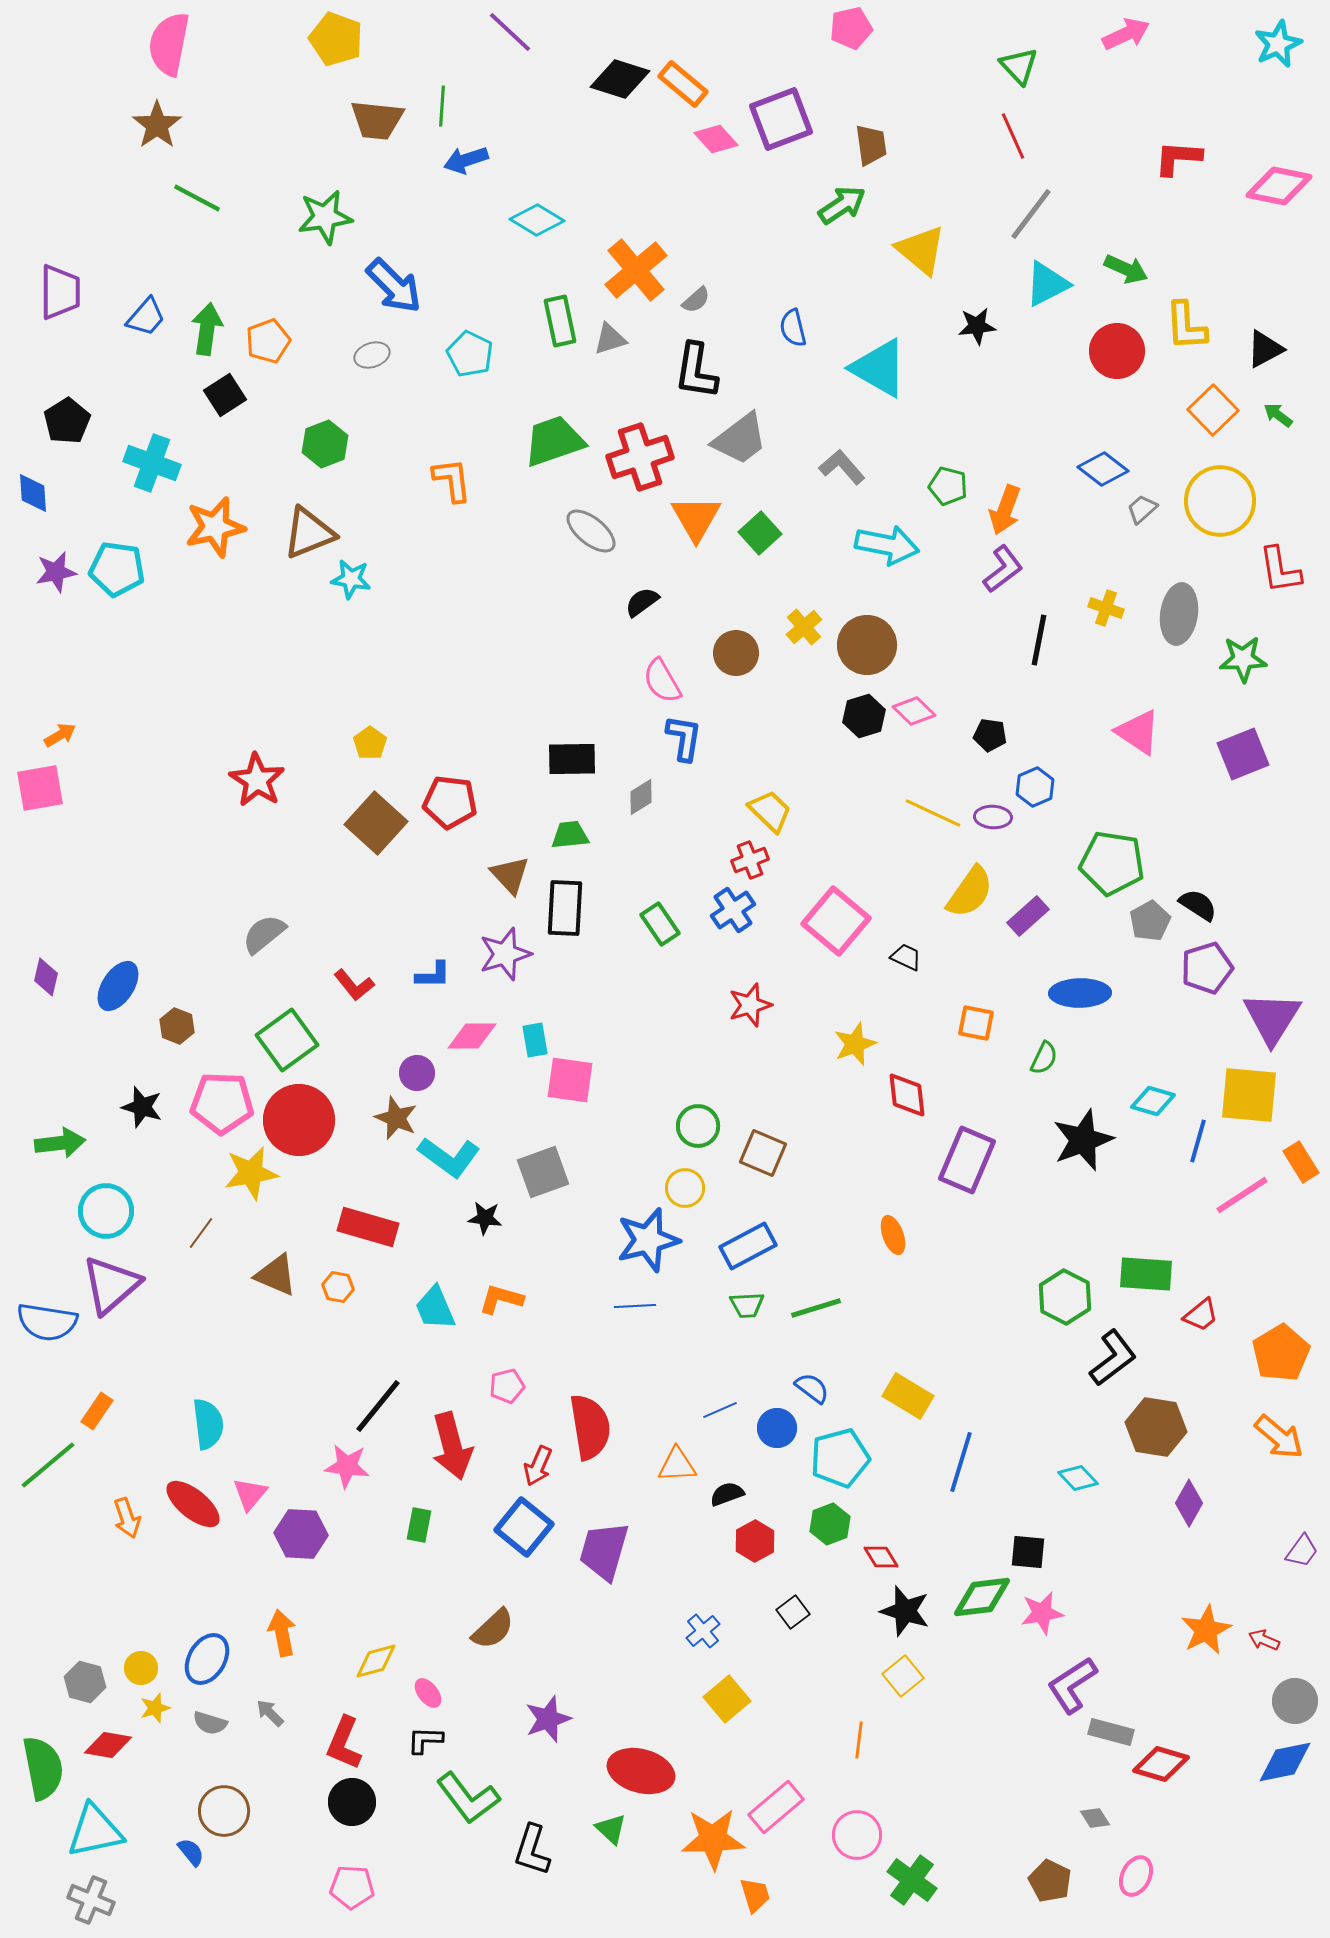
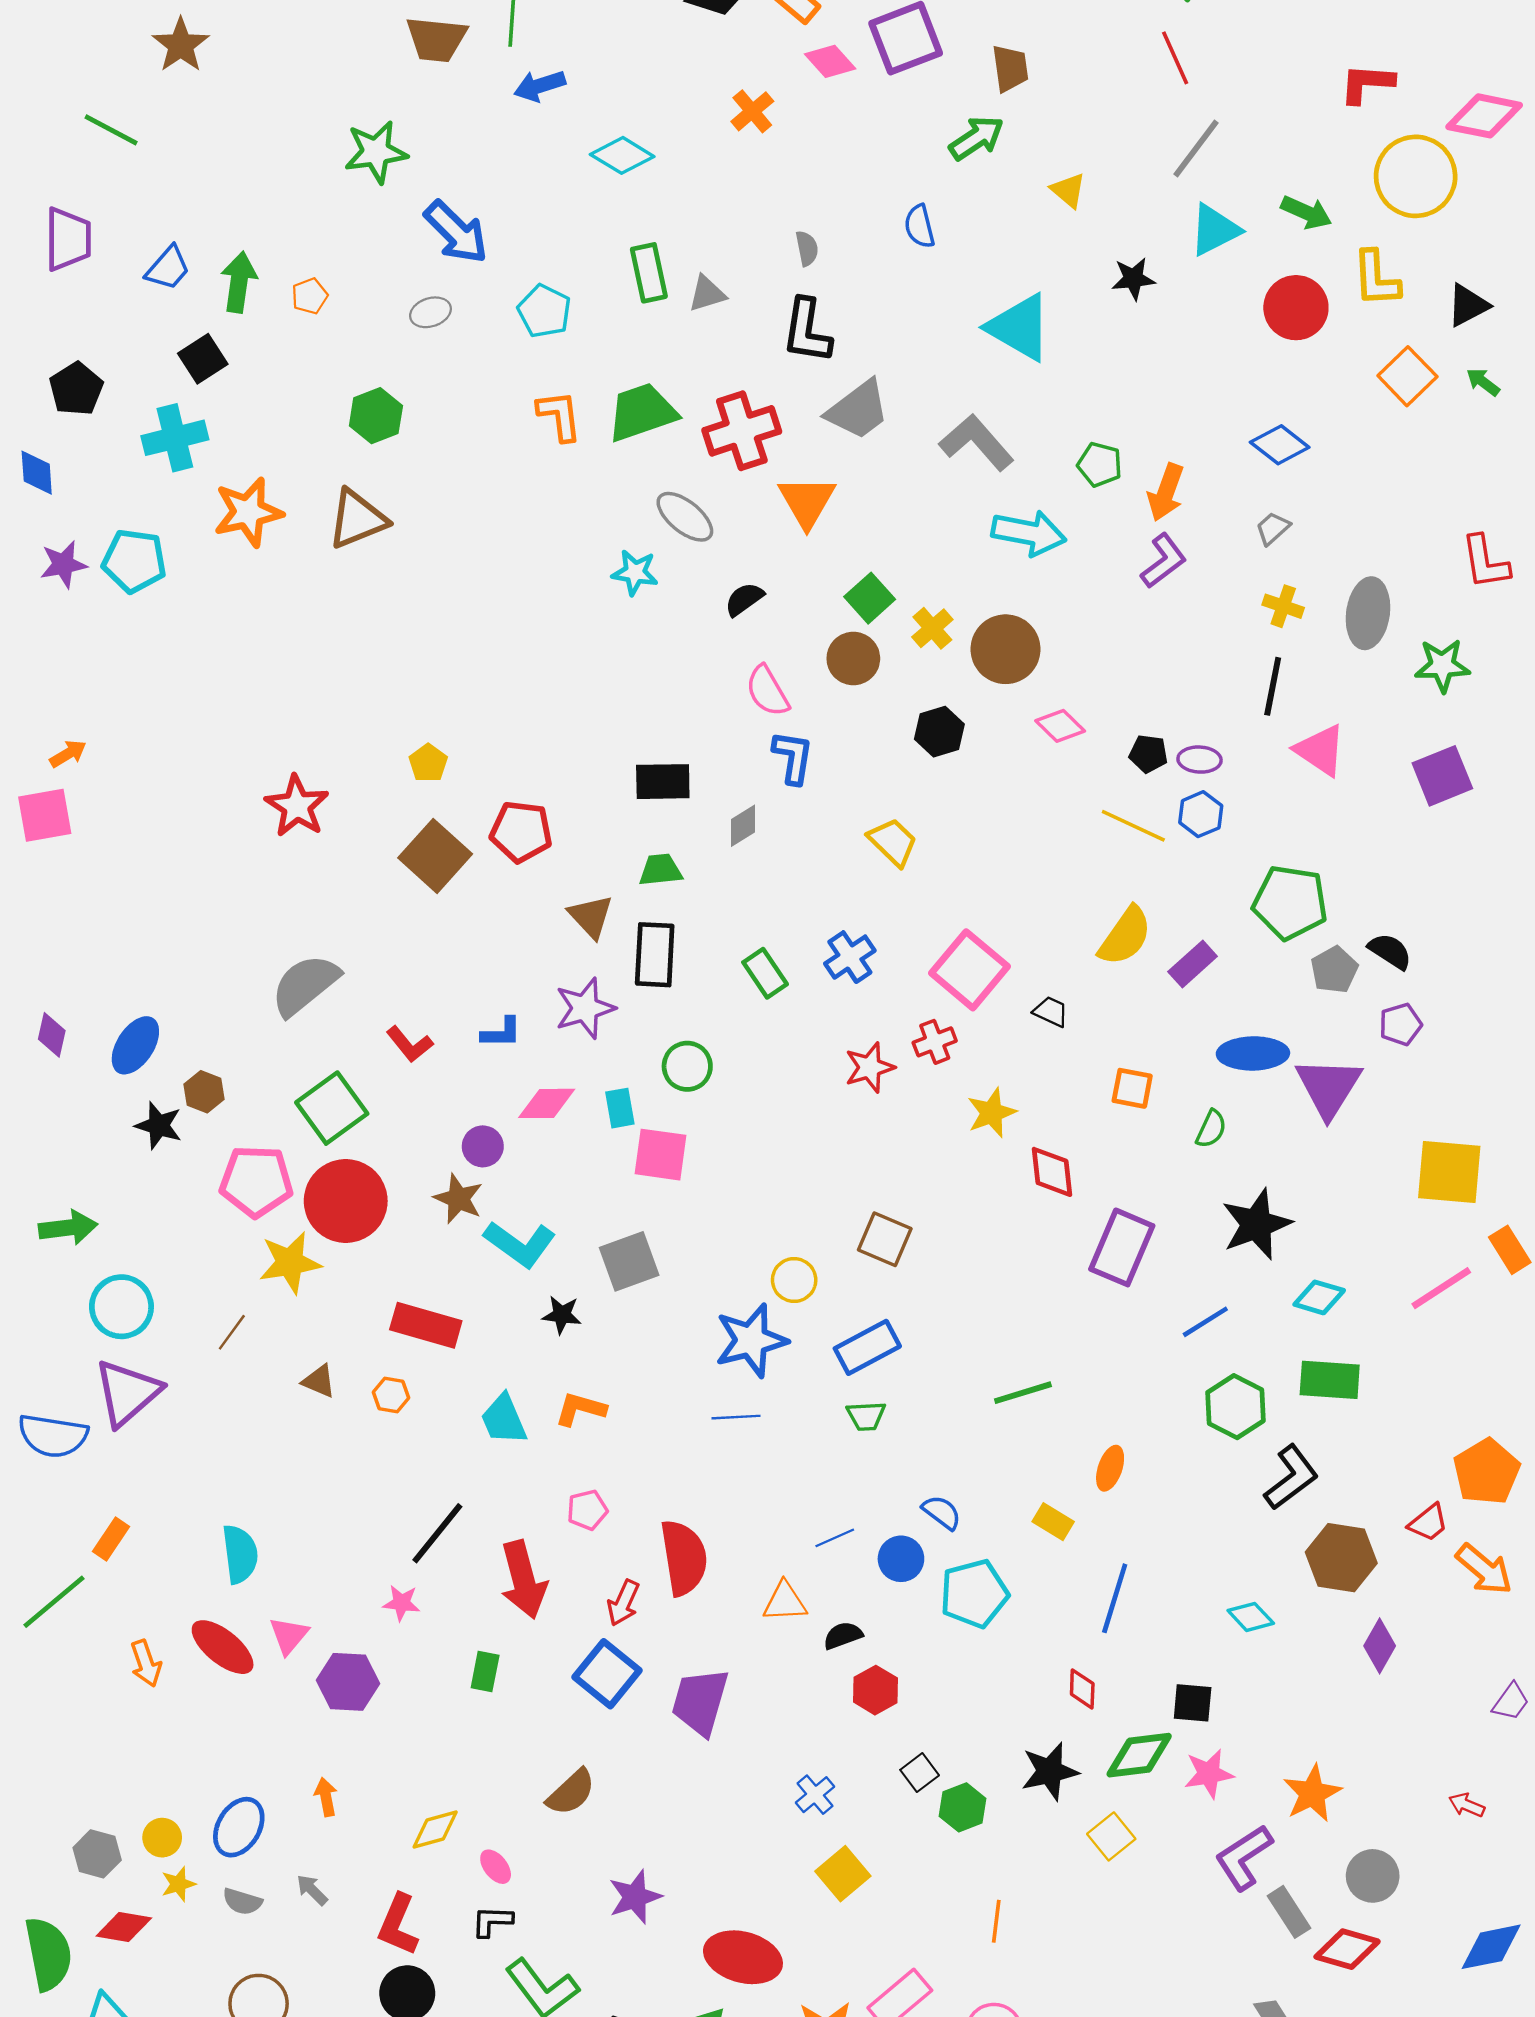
green line: (197, 198) -> (111, 130), moved
yellow triangle: (921, 250) -> (1068, 190), size x0.6
orange cross: (636, 270) -> (752, 111), moved, size x0.6
gray semicircle: (696, 300) -> (807, 248), turned -60
blue semicircle: (793, 328) -> (920, 226), moved
orange pentagon: (268, 341) -> (310, 296), size x0.7
black square: (225, 395) -> (203, 359), moved
cyan cross: (152, 463) -> (175, 438), turned -34
gray L-shape: (842, 467) -> (976, 442), size x1.4
orange L-shape: (452, 480) -> (559, 416), moved
yellow circle: (1220, 501) -> (1416, 176), moved
gray trapezoid: (1142, 509) -> (1273, 528), moved
green square: (760, 533) -> (870, 598), moved
cyan star: (351, 579) -> (635, 573), moved
black line: (1039, 640) -> (1273, 686), moved
black hexagon: (864, 716) -> (939, 732), moved
yellow line: (933, 813) -> (1133, 826), moved
purple ellipse: (993, 817) -> (1200, 760), moved
red cross: (750, 860) -> (935, 1042), moved
gray semicircle: (264, 934) -> (305, 985), size x1.4
purple pentagon: (1207, 968) -> (1401, 1024), size x0.7
purple triangle: (1272, 1018) -> (1328, 1087), moved
cyan diamond: (1153, 1101) -> (1319, 1297), moved
black star: (142, 1107) -> (159, 1125), moved
green circle: (698, 1126) -> (687, 1066), moved
blue line: (1198, 1141) -> (1205, 1322), moved, turned 42
orange ellipse: (893, 1235) -> (1110, 1468), moved, turned 39
brown triangle: (276, 1275) -> (319, 1381), size x0.7
green line: (816, 1308) -> (1023, 1393), moved
red trapezoid: (1201, 1315) -> (1428, 1523), moved
yellow rectangle: (908, 1396) -> (1053, 1522), size x0.7
pink star: (347, 1466) -> (401, 1603), size x0.7
green hexagon: (830, 1524) -> (963, 1807), moved
red diamond: (881, 1557) -> (1082, 1689), moved, turned 33
black star: (905, 1611) -> (1050, 1771), turned -30
orange star: (1206, 1630) -> (1312, 1793), moved
orange arrow: (282, 1633) -> (326, 1797), size x0.7
yellow square: (903, 1676) -> (1111, 1836), moved
gray circle: (1295, 1701) -> (1373, 1876), moved
gray rectangle: (1111, 1732) -> (1289, 1912), turned 42

